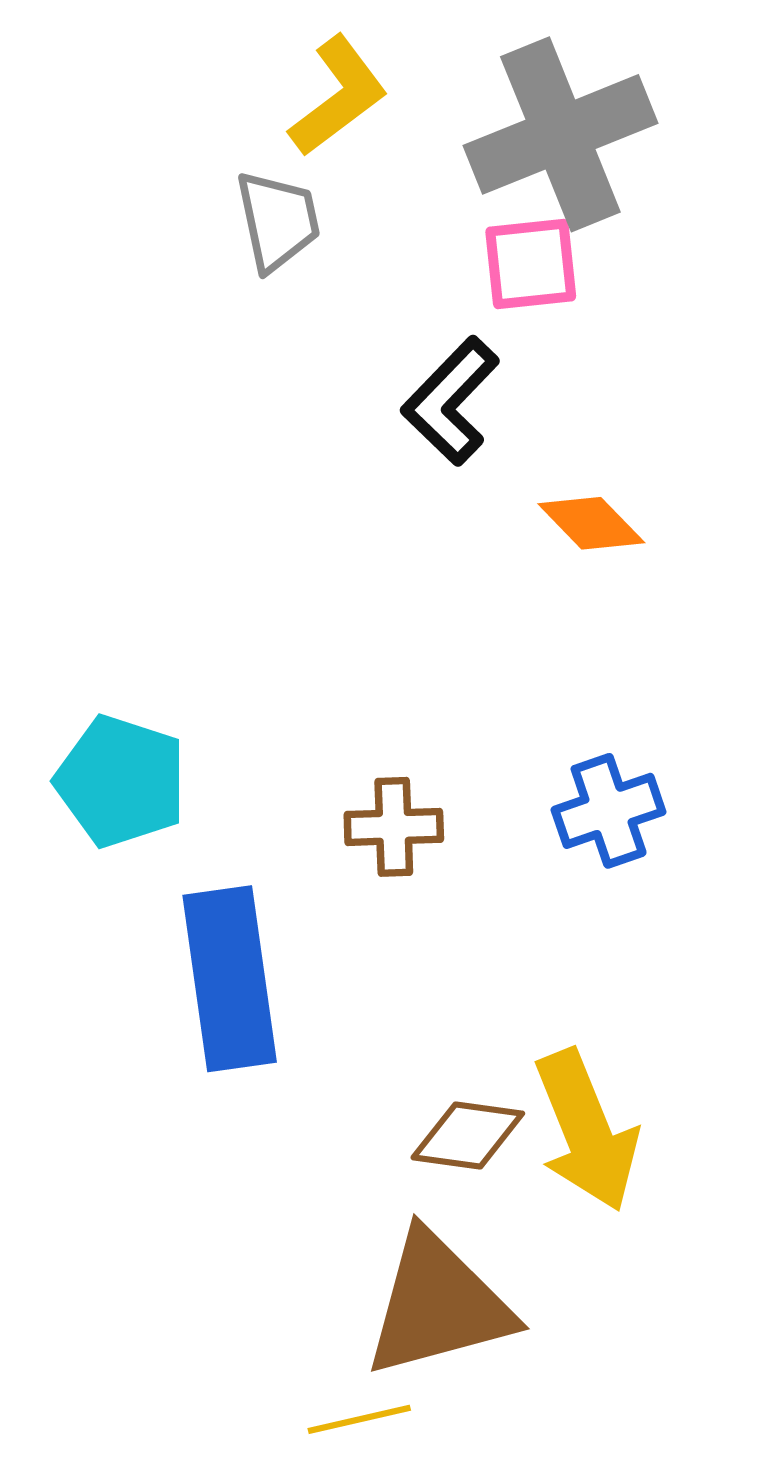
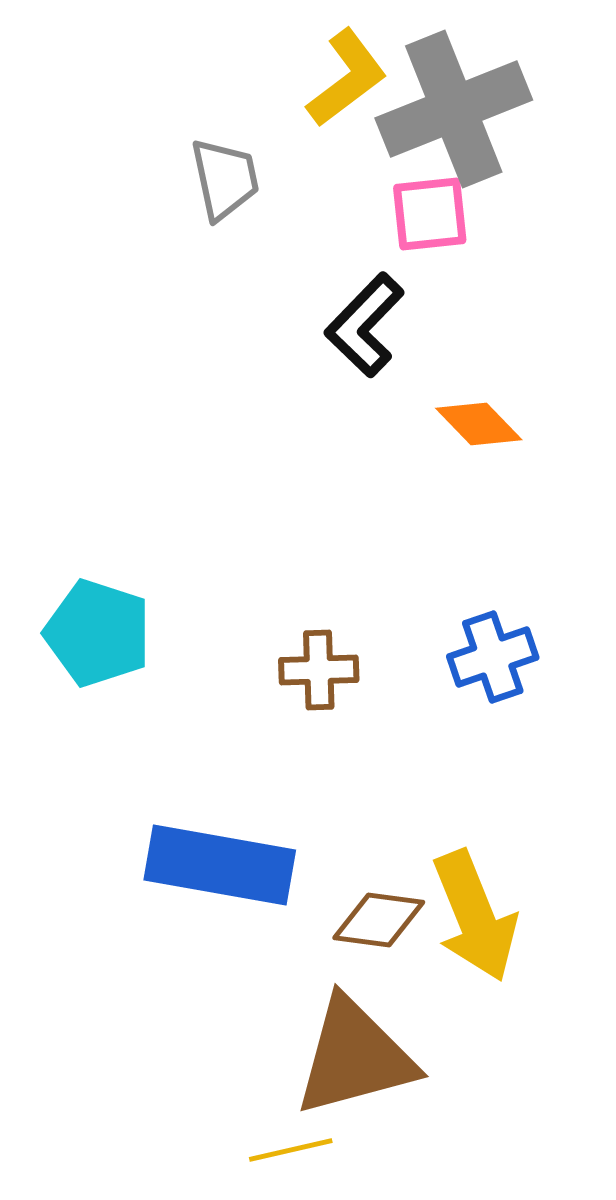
yellow L-shape: (338, 96) -> (347, 78), moved
blue rectangle: (230, 979) -> (220, 865), moved, turned -72

